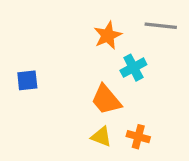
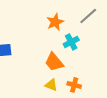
gray line: (161, 26) -> (88, 16), turned -48

